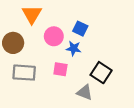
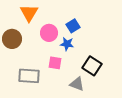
blue square: (80, 29) -> (73, 26), turned 32
gray rectangle: (24, 73) -> (29, 76), moved

